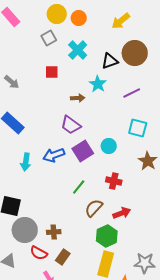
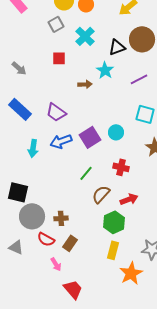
purple trapezoid: (71, 125) -> (56, 112), moved
yellow rectangle: (106, 264) -> (113, 250), size x0.7

